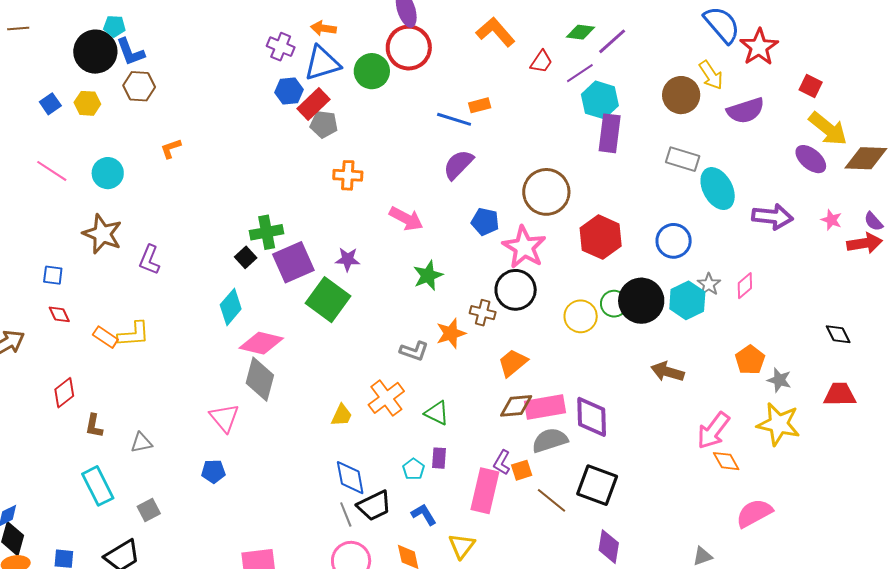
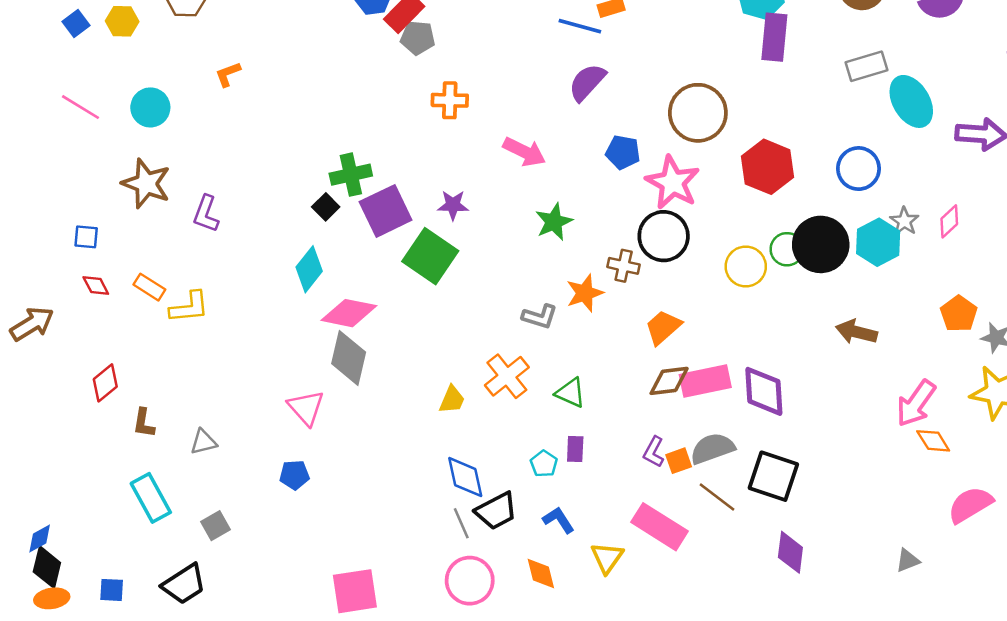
gray rectangle: (683, 159) -> (867, 66), turned -32
orange rectangle: (105, 337) -> (149, 287), moved
gray semicircle: (550, 440) -> (712, 448), moved
pink rectangle: (485, 491) -> (660, 527), moved, turned -69

